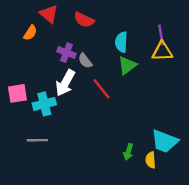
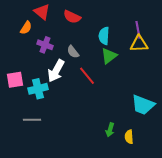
purple cross: (66, 53) -> (45, 45), moved
cyan trapezoid: (165, 141) -> (143, 105), moved

